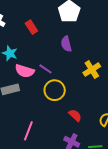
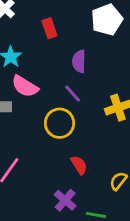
purple semicircle: (66, 44) -> (79, 61), moved
purple line: (46, 69) -> (73, 94), moved

